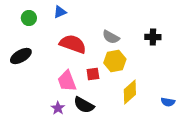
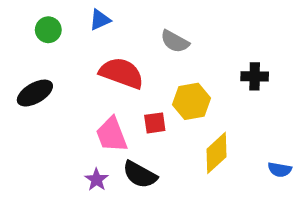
gray semicircle: (111, 37) -> (175, 41), moved
black cross: (153, 37) -> (255, 76), moved

